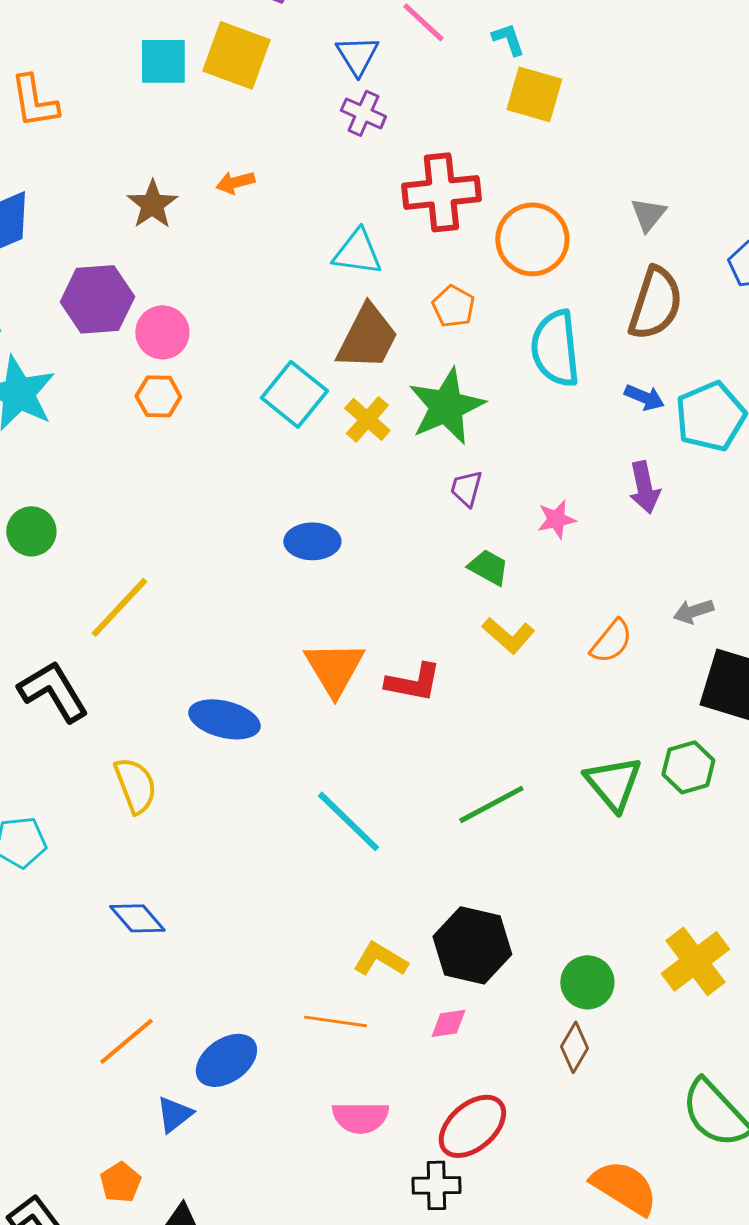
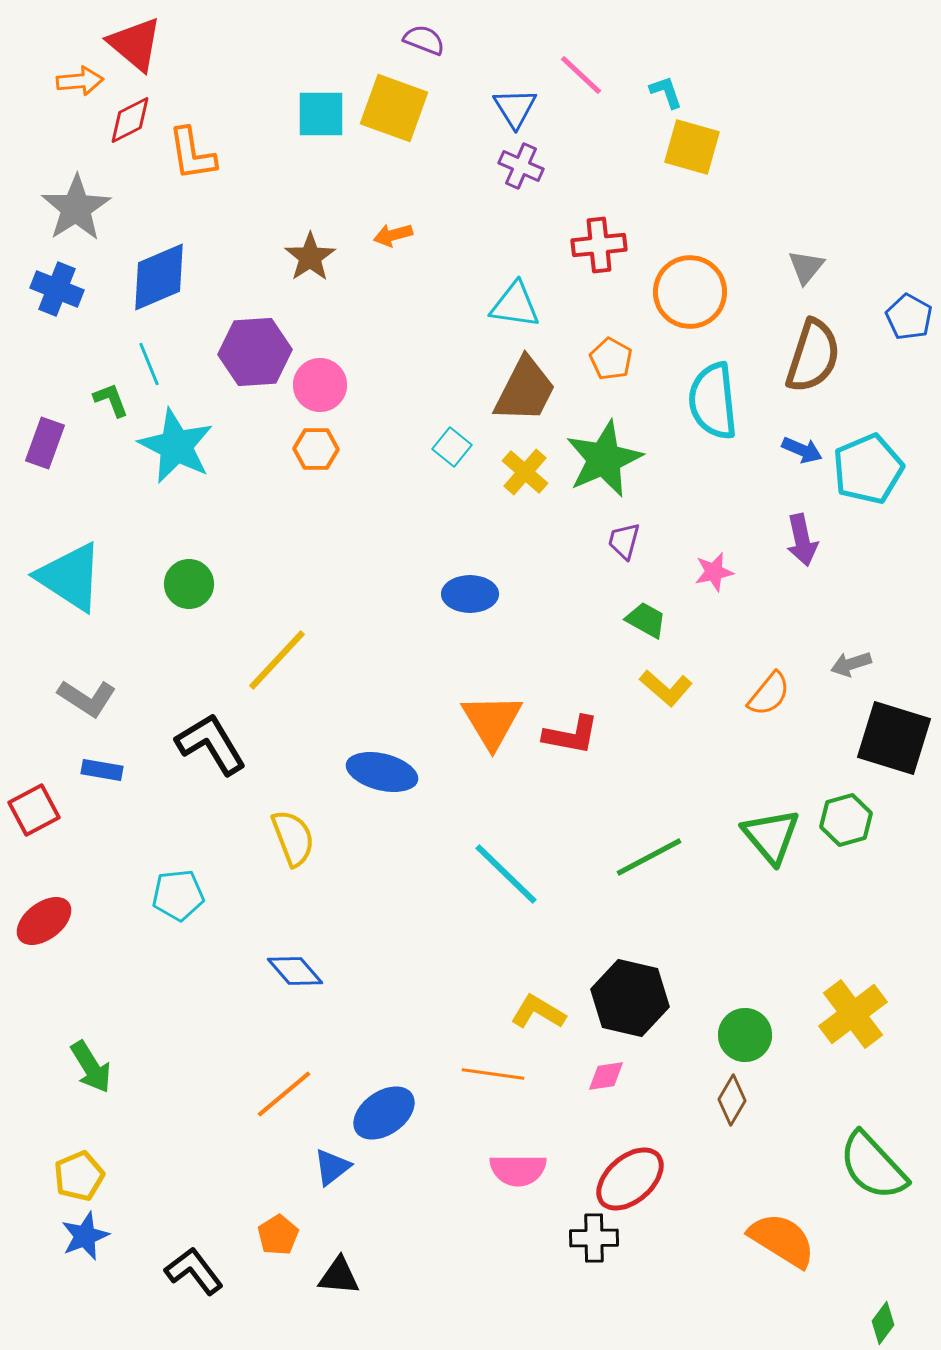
red cross: (441, 192) -> (599, 245), size x0.7
cyan square: (294, 394) -> (452, 447), size x0.6

